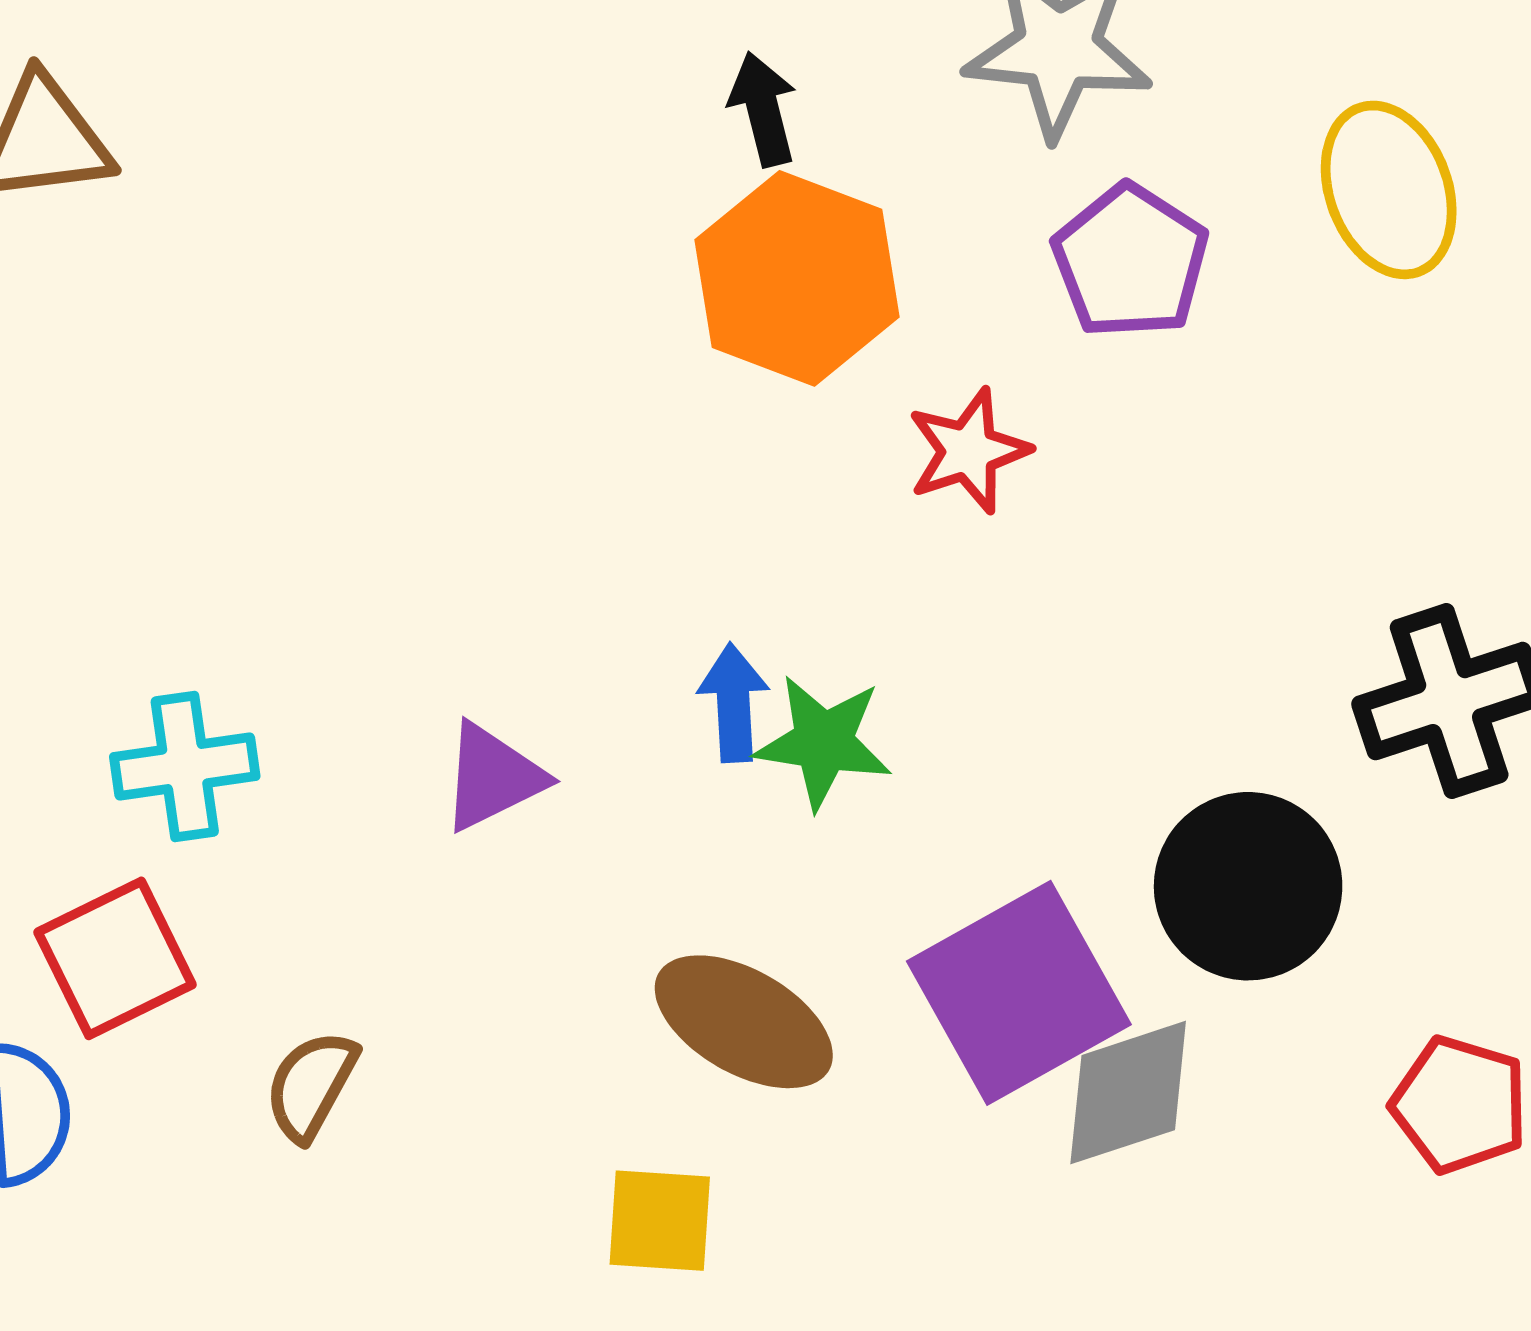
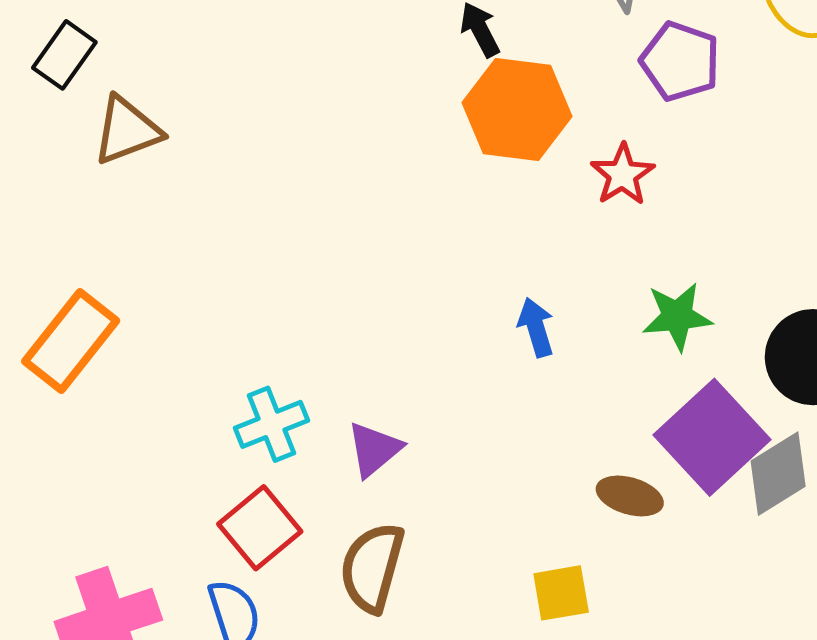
green star: (823, 742) -> (677, 316), moved
purple triangle: (493, 777) -> (374, 449), moved
brown ellipse: (744, 1022) -> (630, 496), moved, size x0.7
brown semicircle: (311, 1085) -> (372, 567), size x1.5

